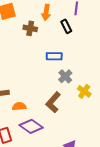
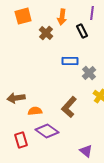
brown cross: (30, 28) -> (46, 33), turned 32
gray cross: (65, 76) -> (89, 73), moved

